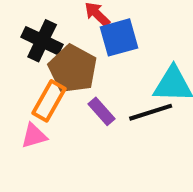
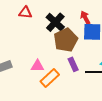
orange rectangle: (49, 101) -> (50, 78), moved

